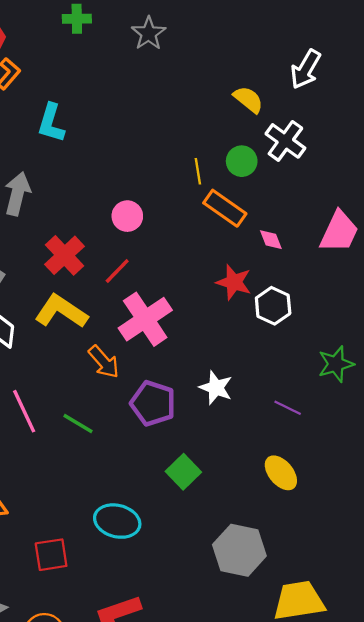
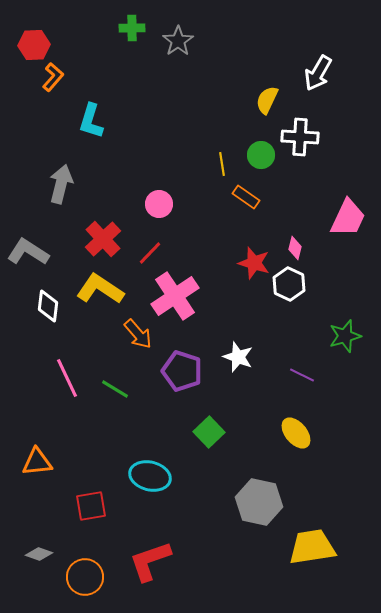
green cross: (77, 19) -> (132, 28), moved
yellow semicircle: (248, 99) -> (267, 100), turned -104
white cross: (285, 141) -> (300, 137), turned -33
orange rectangle: (225, 208) -> (246, 197), size x0.7
pink diamond: (271, 240) -> (295, 248), moved, turned 35

